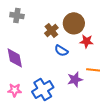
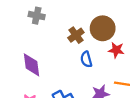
blue semicircle: (61, 51) -> (86, 59), turned 40

